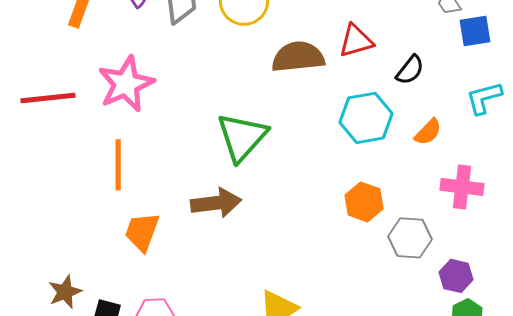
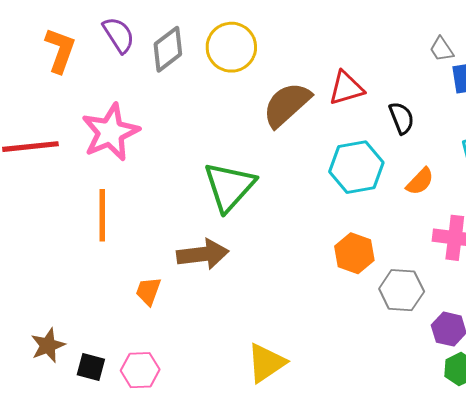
brown semicircle: (298, 57) -> (287, 105), turned -36
black semicircle: (410, 70) -> (402, 118), turned -60
orange trapezoid: (142, 232) -> (148, 291), moved, size x0.7

